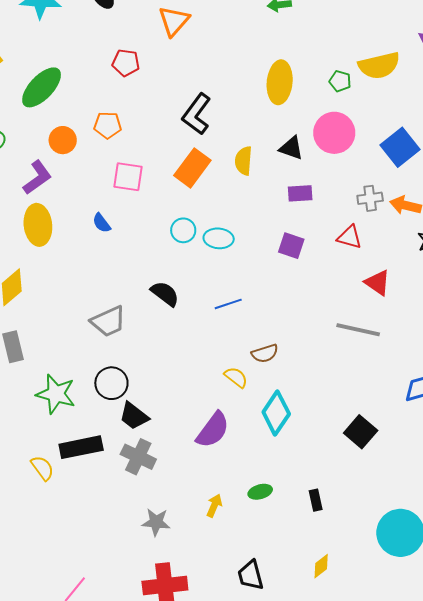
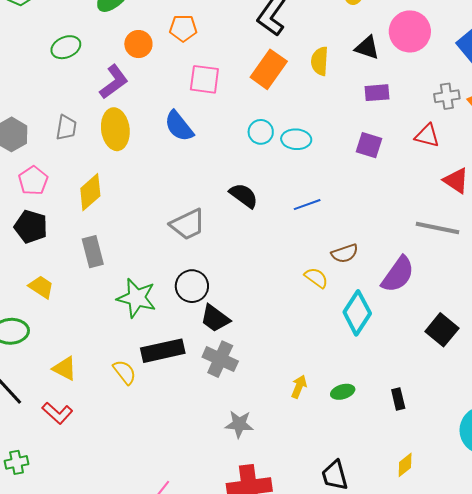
blue semicircle: (102, 223) -> (179, 126), size x1.6
purple semicircle: (213, 430) -> (398, 274), moved
yellow arrow: (214, 506) -> (299, 387), moved

